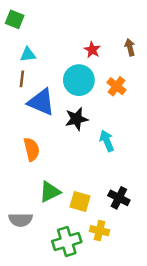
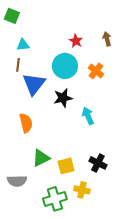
blue triangle: (41, 102) -> (34, 84), turned 45
yellow square: (80, 201) -> (66, 166), turned -30

